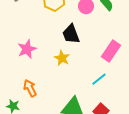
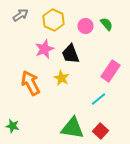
pink star: (27, 49) -> (45, 49), moved
orange arrow: (30, 88) -> (31, 83), moved, size x1.4

